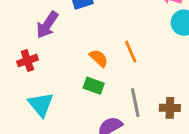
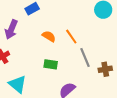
orange semicircle: (99, 58) -> (49, 36), moved
gray line: (135, 103) -> (85, 57), moved

